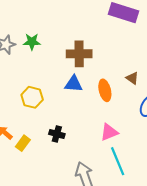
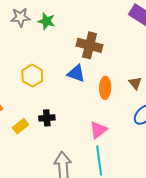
pink triangle: (109, 132) -> (98, 130), turned -30
black cross: (57, 134) -> (47, 118), turned -35
yellow rectangle: (23, 143) -> (20, 126), moved

